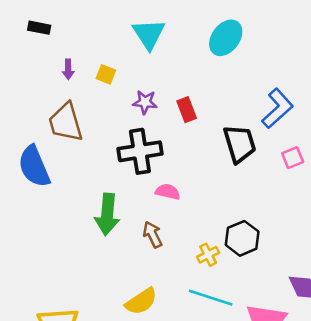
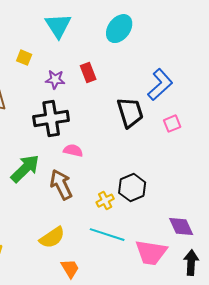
red rectangle: (187, 110) -> (88, 73), moved
green arrow: (107, 214) -> (25, 169), turned -140
brown arrow: (153, 235) -> (61, 185), size x1.4

